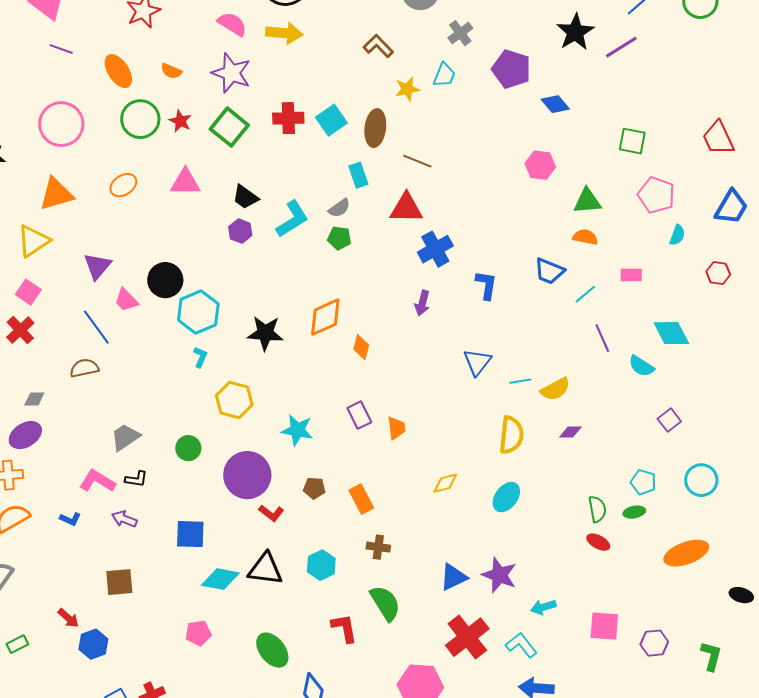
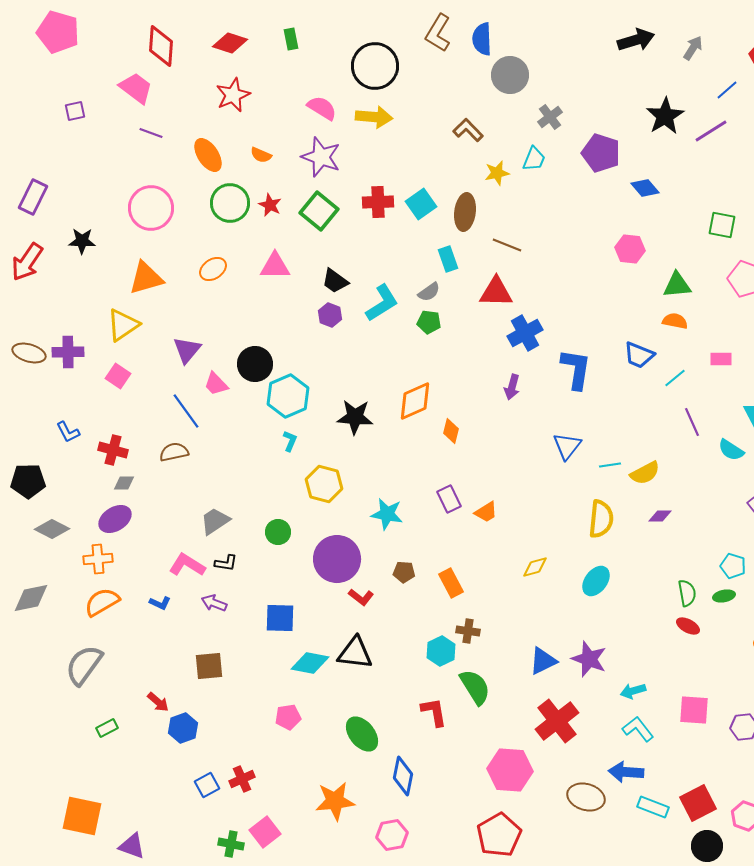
blue L-shape: (486, 285) -> (576, 369), size x1.4
red cross: (20, 330) -> (113, 450), moved, turned -32
orange trapezoid: (396, 428) -> (486, 512), turned 65
cyan hexagon: (321, 565) -> (441, 651), moved
cyan L-shape: (521, 645) -> (638, 729), moved

